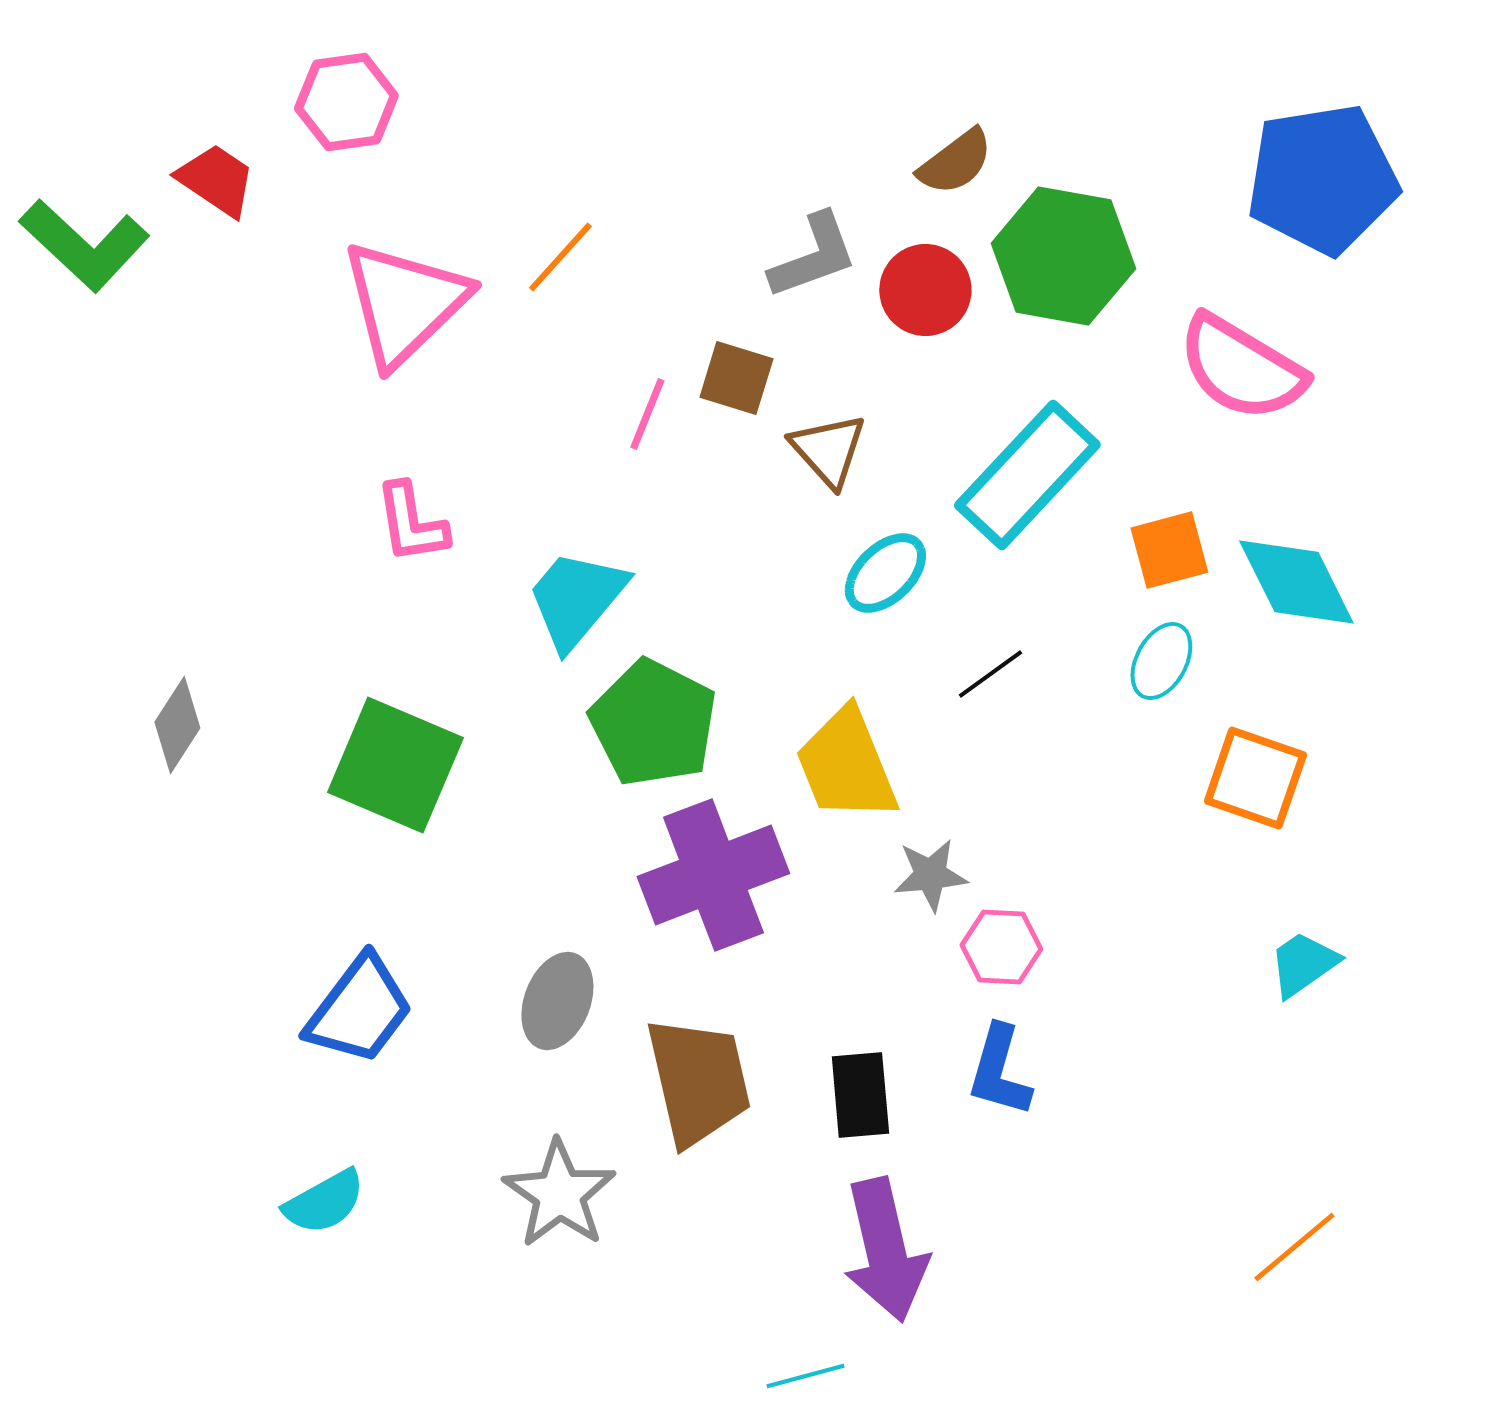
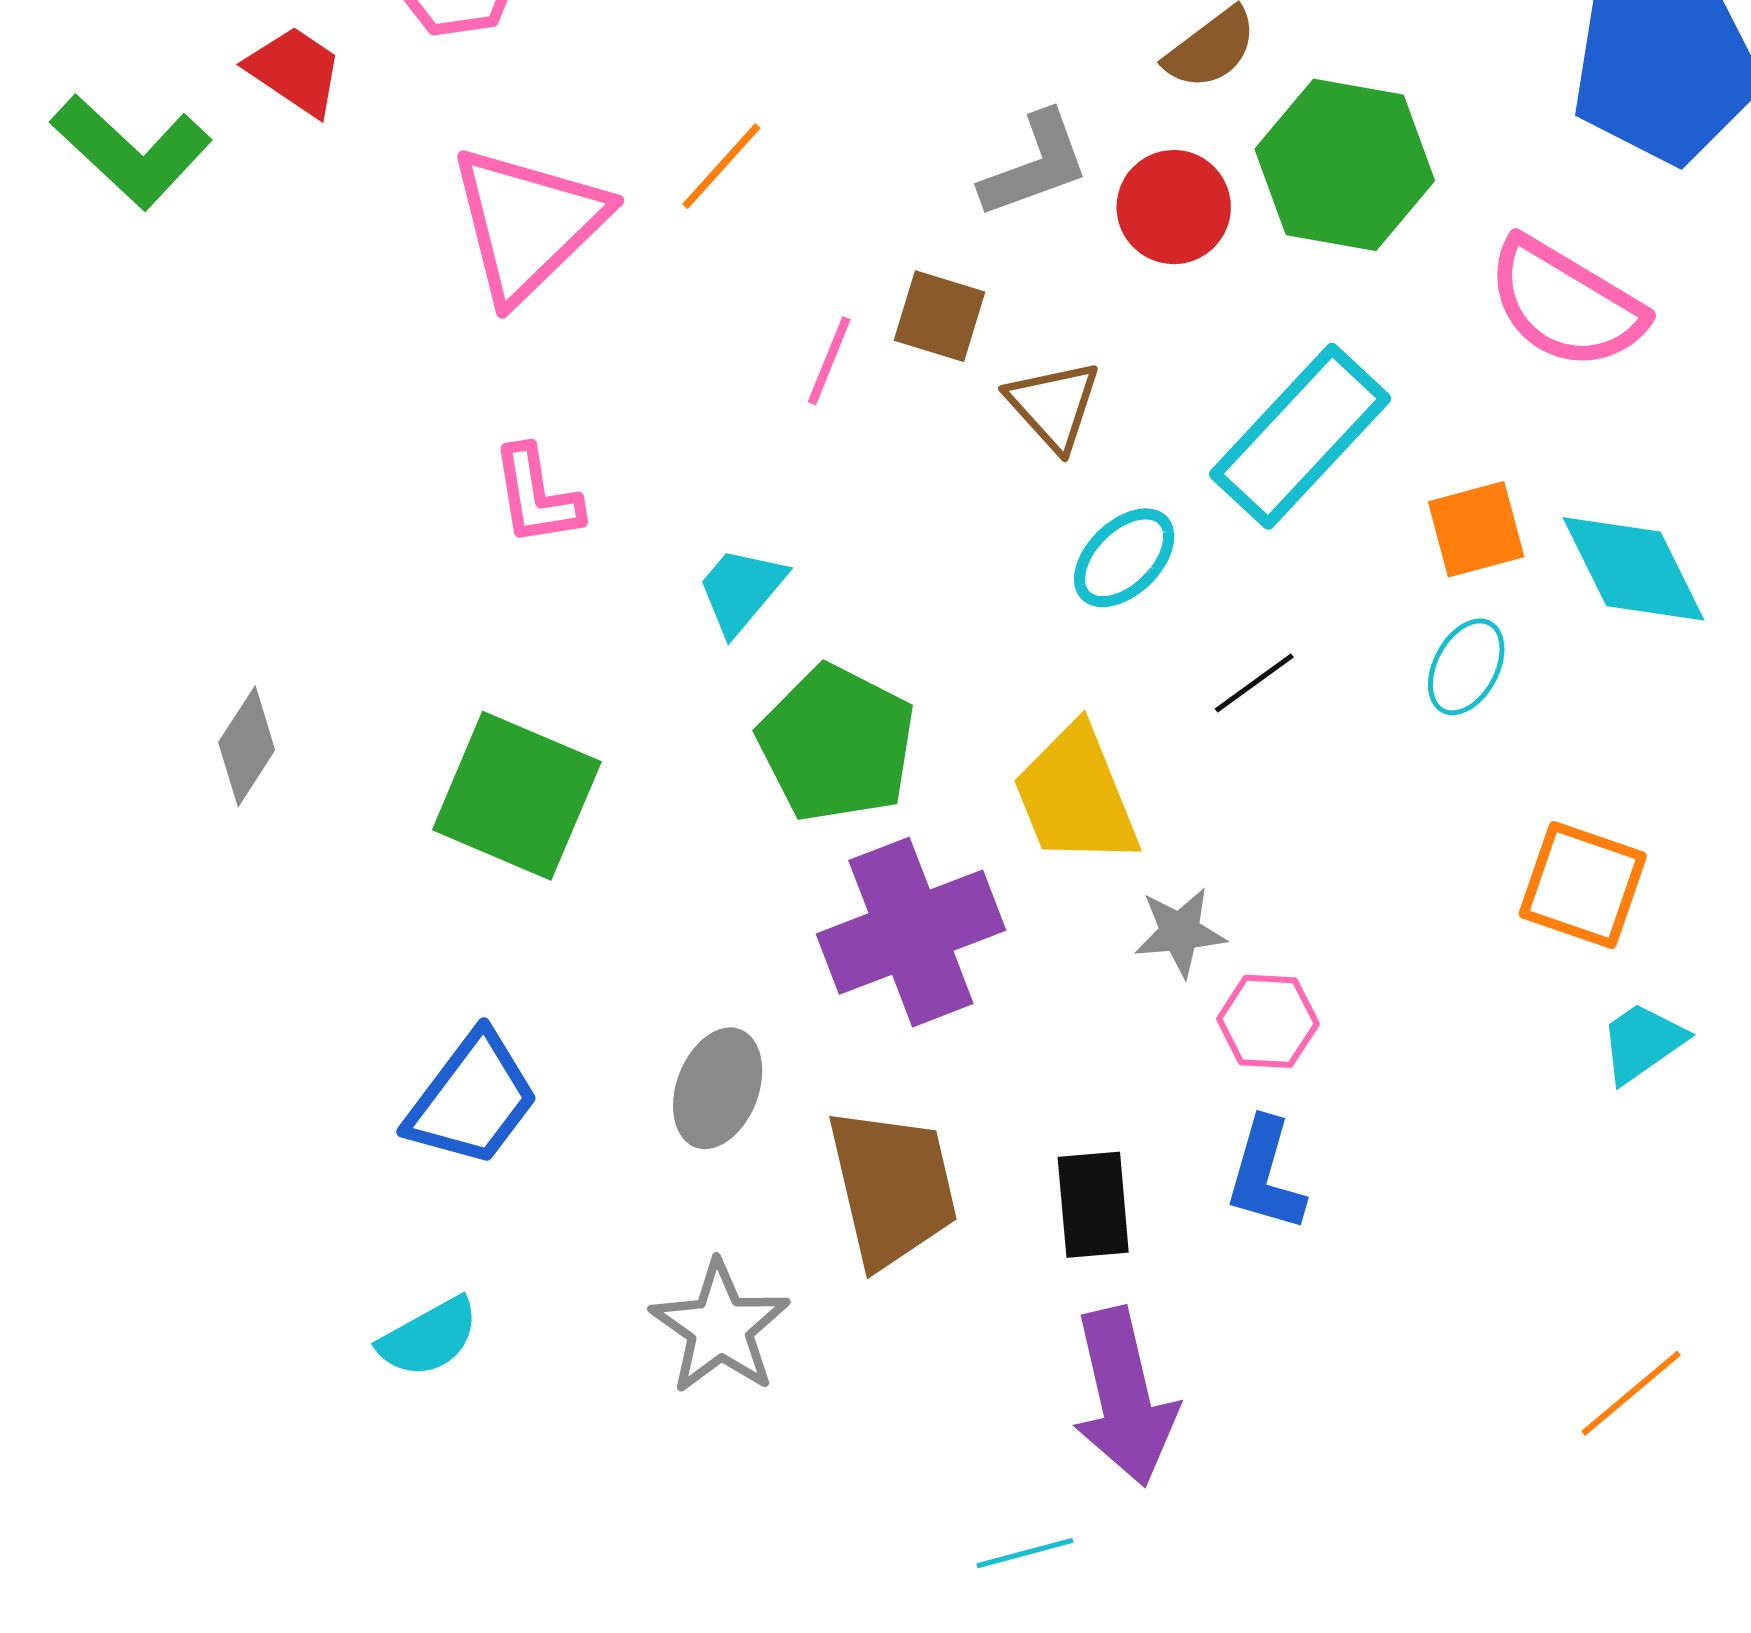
cyan trapezoid: (576, 599) -> (741, 590), size x0.7
orange square: (1255, 778) -> (1583, 885), moved

